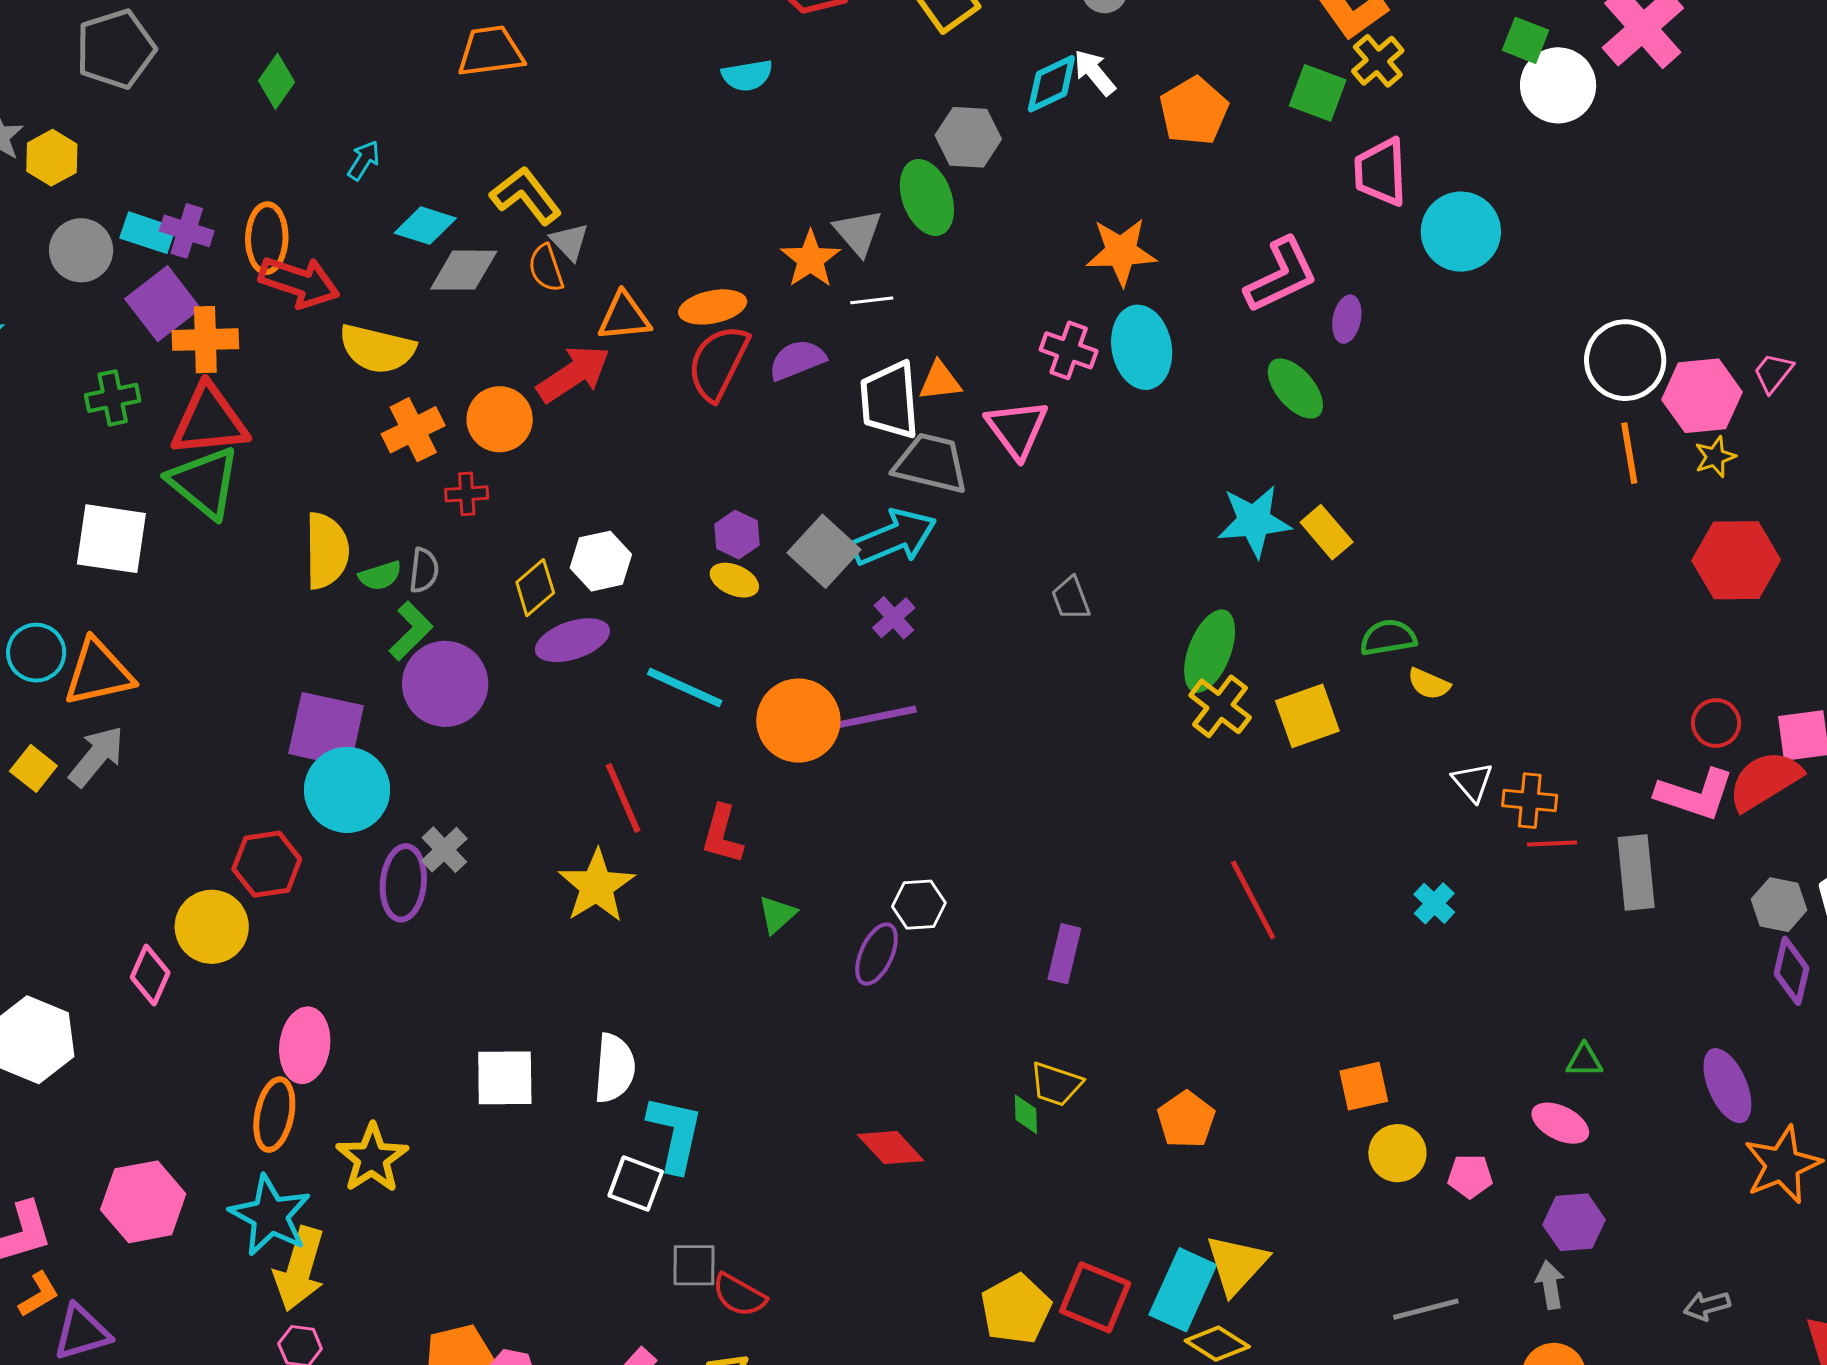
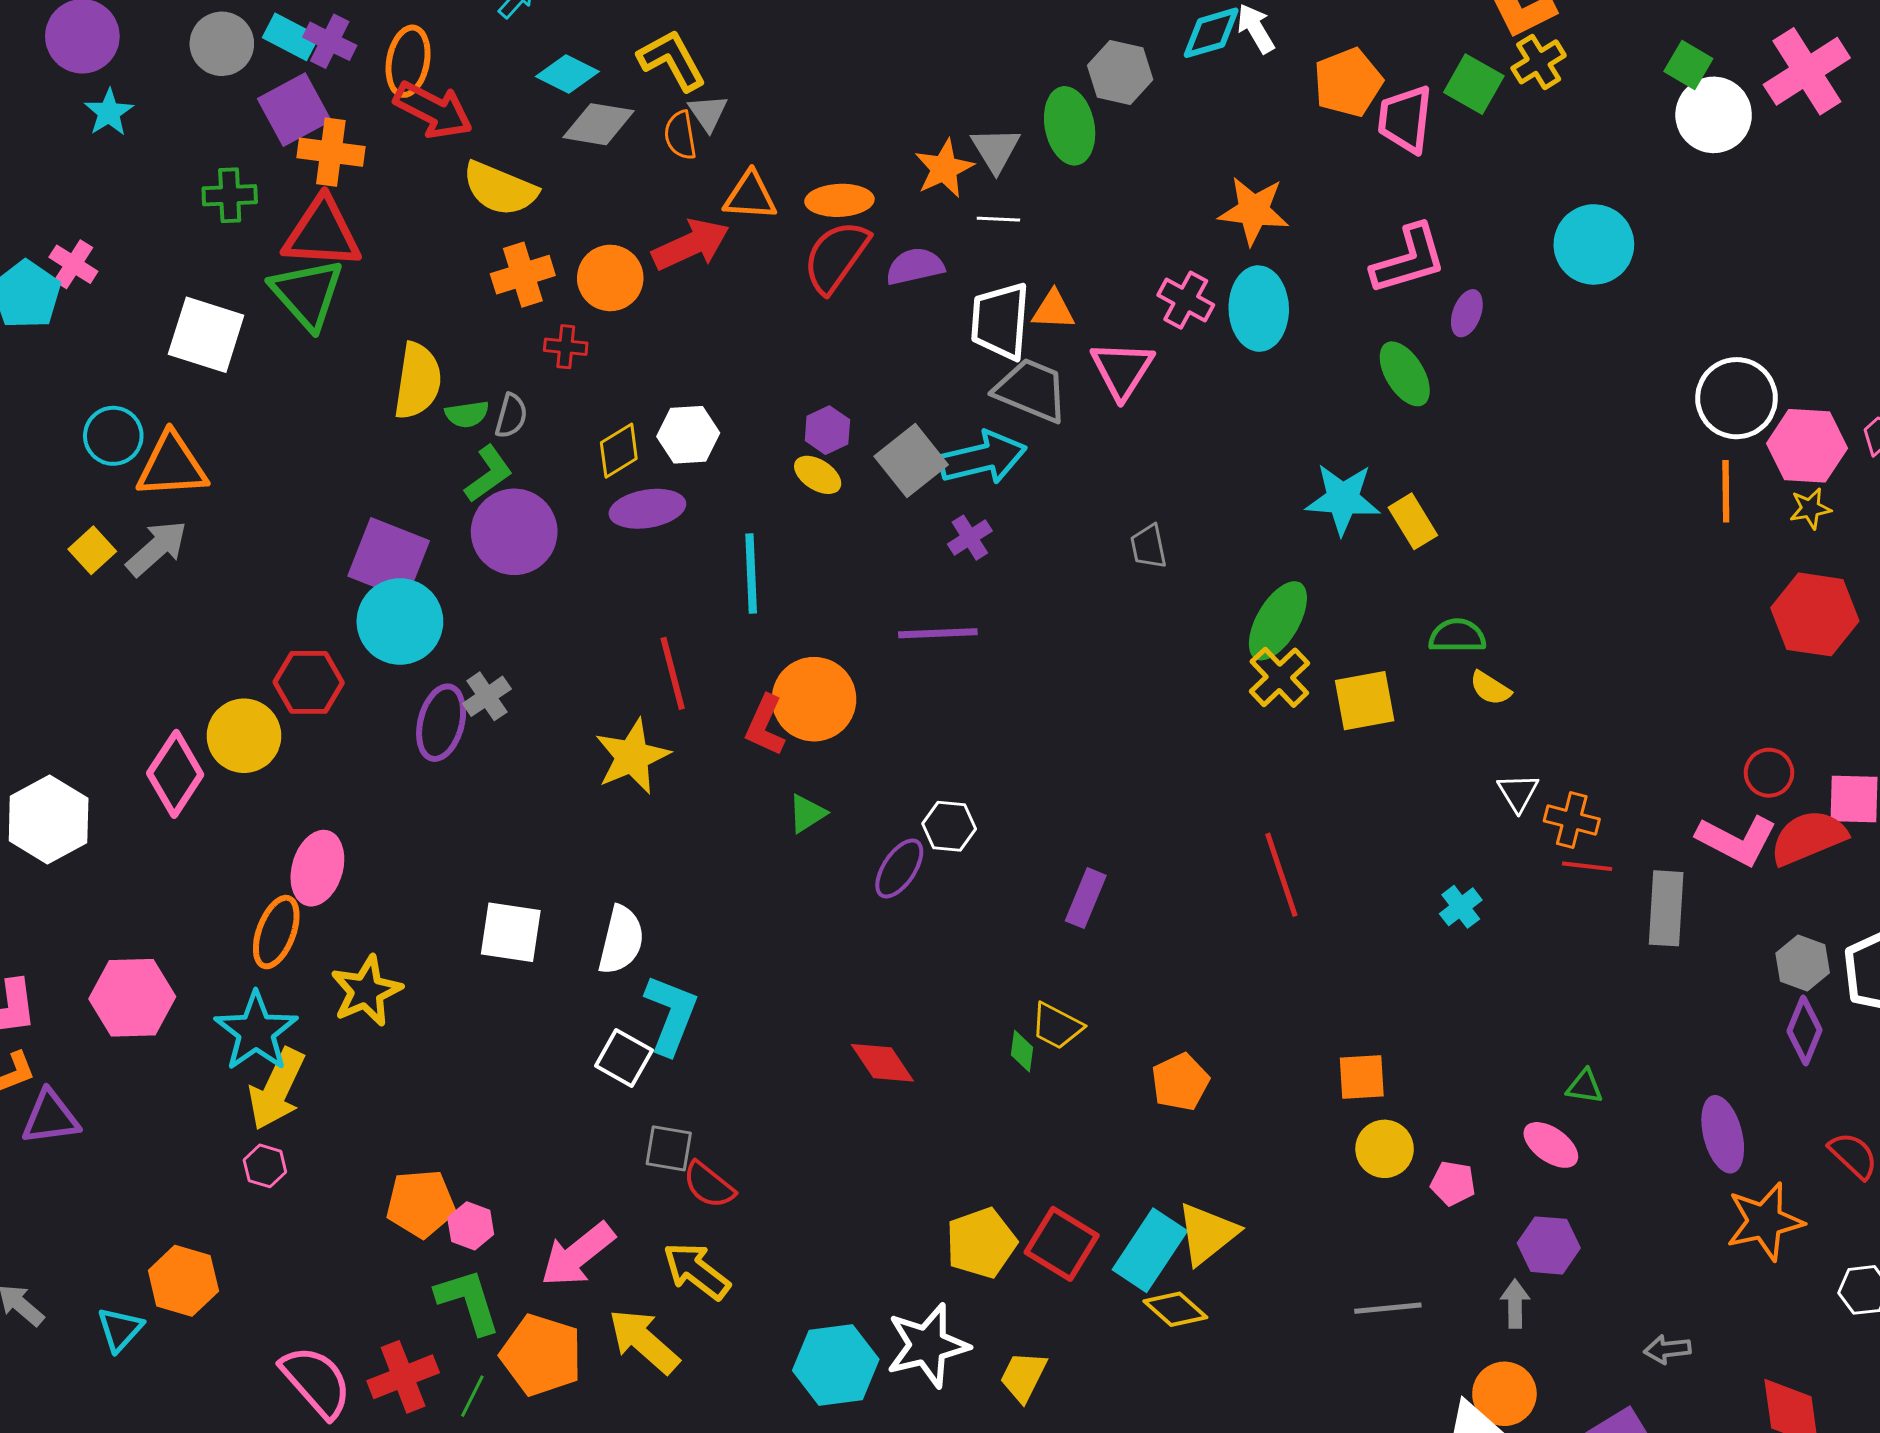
pink trapezoid: (1381, 172) -> (1405, 119), moved
cyan line: (685, 687) -> (751, 574), turned 54
orange circle: (798, 721) -> (814, 699), moved
pink diamond: (150, 975) -> (175, 774), size x1.4

